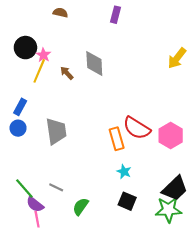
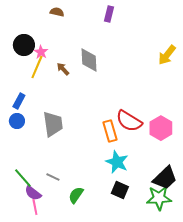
cyan star: (124, 172) -> (117, 162), size x1.6

